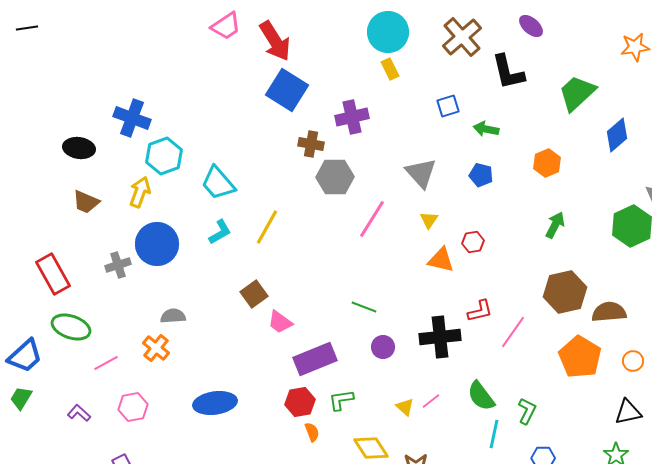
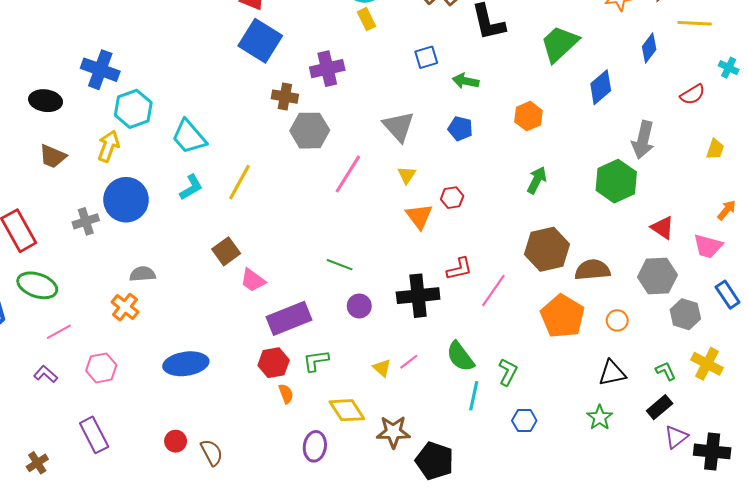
orange triangle: (441, 260) -> (419, 216), turned 40
pink line: (106, 363) -> (59, 332), moved

